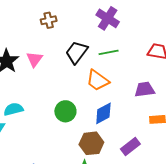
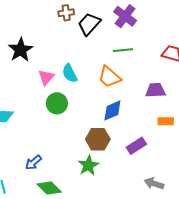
black trapezoid: (77, 52) -> (89, 24), moved
pink triangle: (35, 59) -> (46, 77), moved
cyan semicircle: (13, 109) -> (70, 73), moved, turned -108
green circle: (65, 111) -> (57, 103), moved

